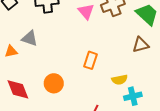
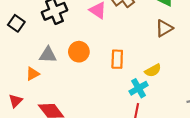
orange circle: (54, 83) -> (79, 52), moved
cyan cross: (133, 96) -> (139, 88), moved

